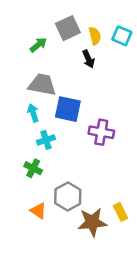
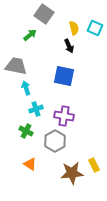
gray square: (68, 28) -> (44, 14), moved, turned -30
gray trapezoid: (42, 85) -> (16, 66), moved
blue square: (68, 109) -> (64, 76), moved
purple cross: (101, 132) -> (64, 116), moved
gray hexagon: (68, 196) -> (55, 141), moved

